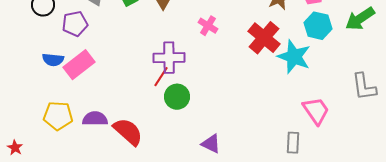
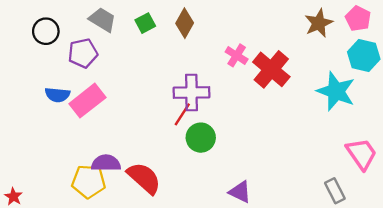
red cross: (264, 38) -> (271, 69), moved
yellow pentagon: (58, 116) -> (89, 182), moved
gray rectangle: (293, 143) -> (335, 191), turned -30

